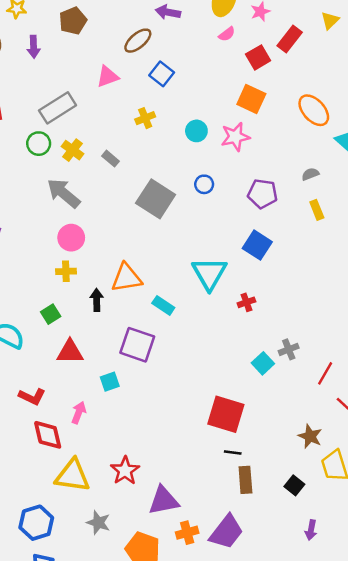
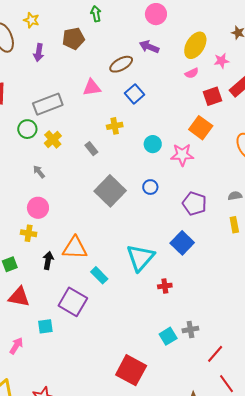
gray rectangle: (110, 159) -> (91, 149), moved
gray arrow: (64, 193) -> (39, 172), size x0.5

